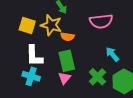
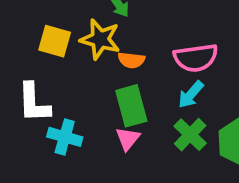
pink semicircle: (101, 21) -> (196, 58), moved
cyan arrow: (112, 54) -> (191, 95), moved, turned -98
white L-shape: (34, 56) -> (34, 103), moved

